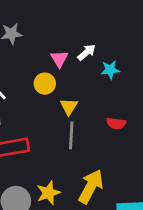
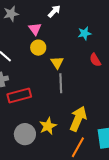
white arrow: (87, 52) -> (54, 11), moved
pink triangle: (59, 59) -> (35, 29), moved
red semicircle: (116, 123) -> (95, 60), moved, turned 56

